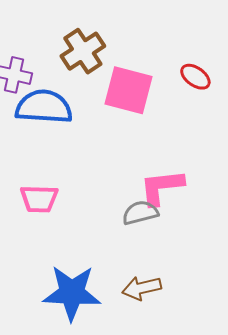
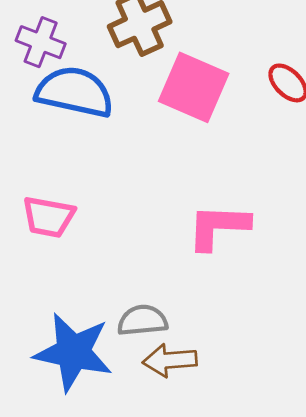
gray semicircle: (140, 213) -> (142, 320), moved

